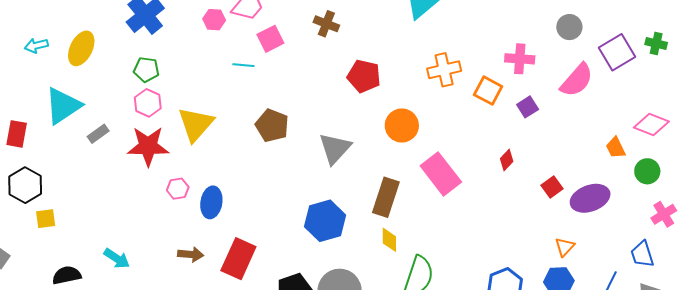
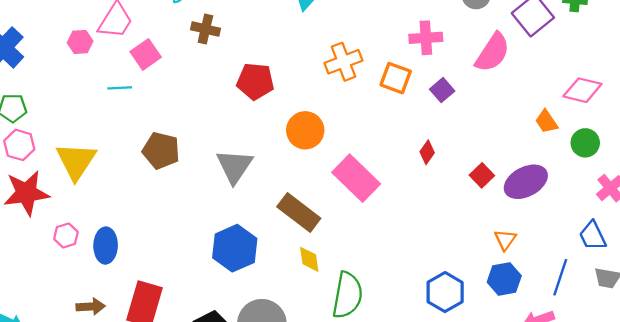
brown rectangle: (386, 197) -> (299, 212), turned -63

